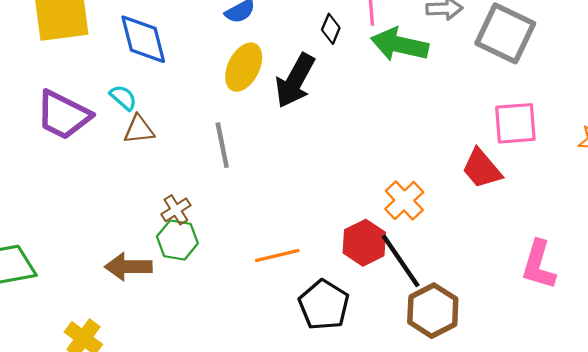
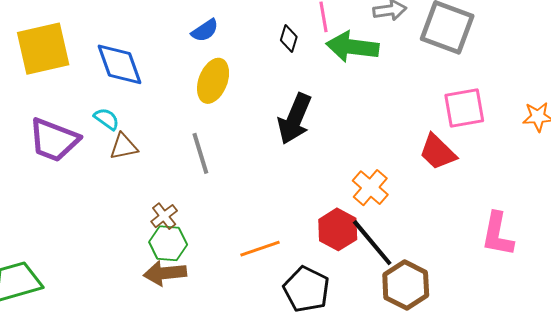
black arrow: (295, 81) -> (295, 119), moved
brown arrow: (128, 267) -> (165, 273), moved

